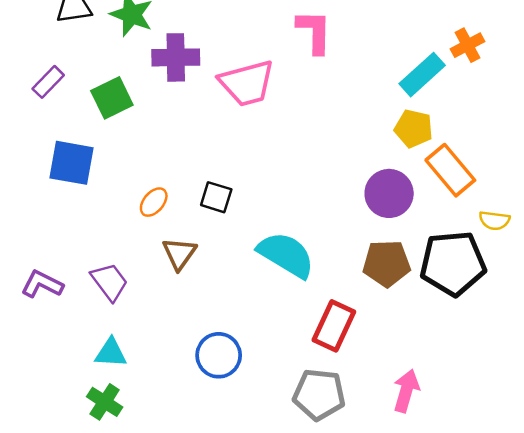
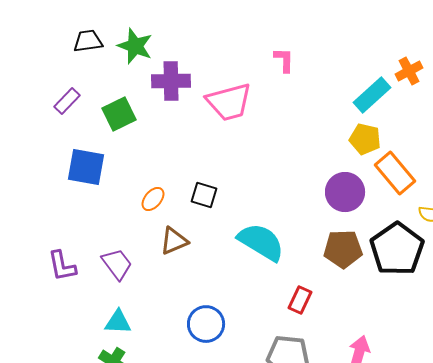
pink L-shape: (314, 32) -> (284, 60), size x0.7
brown triangle: (179, 254) -> (174, 241), turned 32
black pentagon: (453, 263) -> (397, 249), turned -30
purple L-shape: (42, 284) -> (62, 266), turned -128
red rectangle: (334, 326) -> (300, 300), size x0.7

